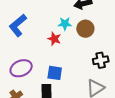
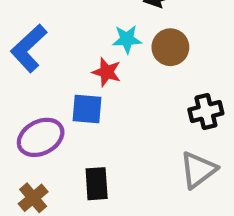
blue square: (55, 73) -> (87, 109), moved

